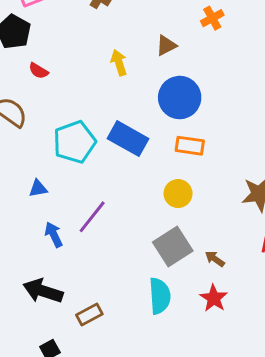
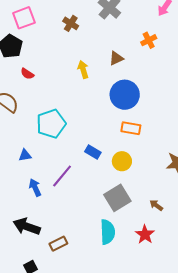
blue rectangle: (128, 139) -> (93, 152), moved, size x0.6
brown arrow: (215, 259) -> (156, 205), moved

